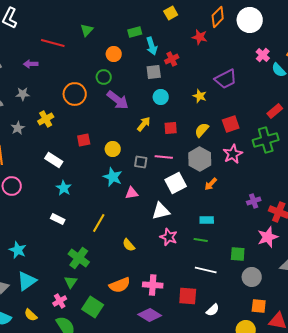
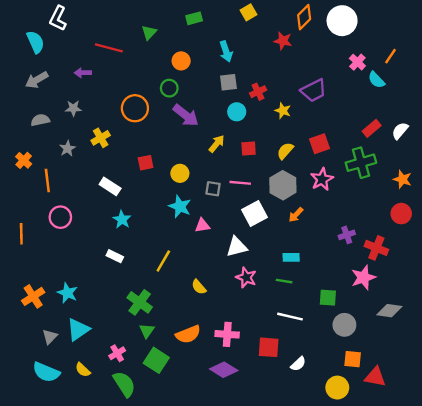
green rectangle: (135, 32) -> (194, 18), moved
red cross: (172, 59) -> (258, 92), moved
green triangle: (71, 282) -> (147, 331), moved

